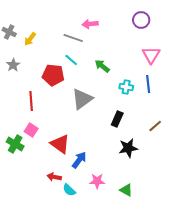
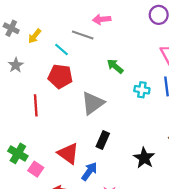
cyan line: (71, 60) -> (61, 50), moved
black rectangle: (117, 119) -> (103, 140), moved
pink square: (31, 130) -> (36, 169), moved
black star: (128, 148) -> (144, 158), turned -30

